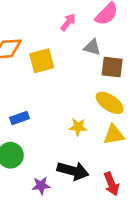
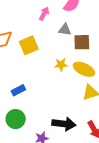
yellow star: (78, 127) -> (61, 65), moved

